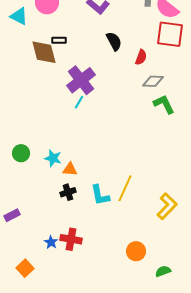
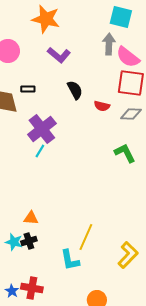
black rectangle: (59, 40) -> (28, 89), moved
red semicircle: (141, 57) -> (102, 106), turned 84
gray diamond: (153, 81) -> (131, 114), moved
cyan star: (53, 158) -> (14, 242), moved
cyan L-shape: (100, 195) -> (70, 260), moved

